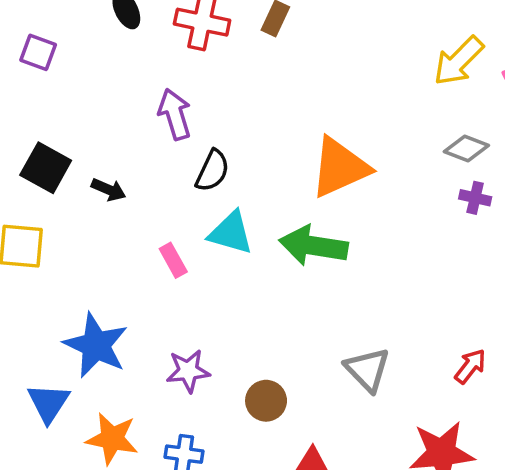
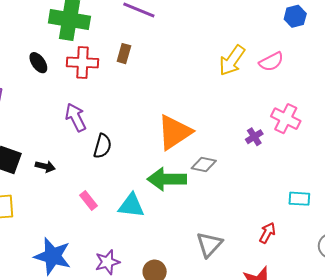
gray diamond: (466, 148) -> (204, 165), moved
purple cross: (475, 198) -> (254, 137), turned -36
cyan triangle: (231, 233) -> (131, 206), moved
gray triangle: (367, 370) -> (209, 244), turned 36

